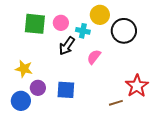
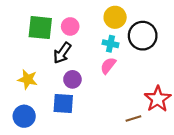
cyan cross: (83, 31) -> (110, 44), moved
black arrow: (67, 46) -> (62, 53), moved
purple circle: (38, 88) -> (72, 79), moved
blue square: (66, 90) -> (63, 104), moved

